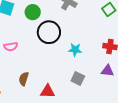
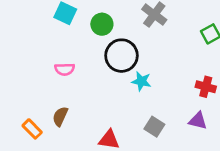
cyan star: (75, 50) -> (141, 81), moved
brown semicircle: (24, 79) -> (60, 116), moved

